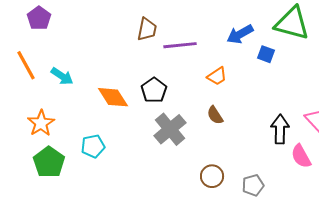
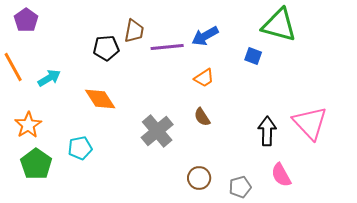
blue arrow: (240, 34) -> (205, 36), moved
cyan arrow: (62, 76) -> (49, 78), turned -65
black pentagon: (154, 90) -> (106, 48), moved, turned 30
pink semicircle: (301, 156) -> (281, 175), moved

